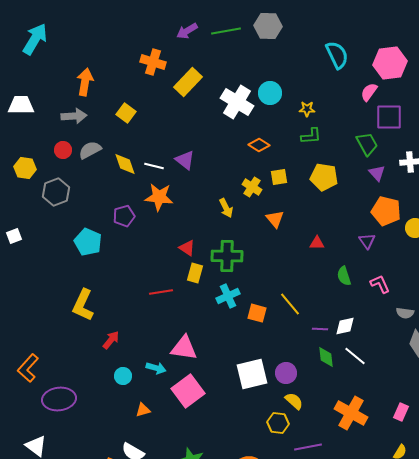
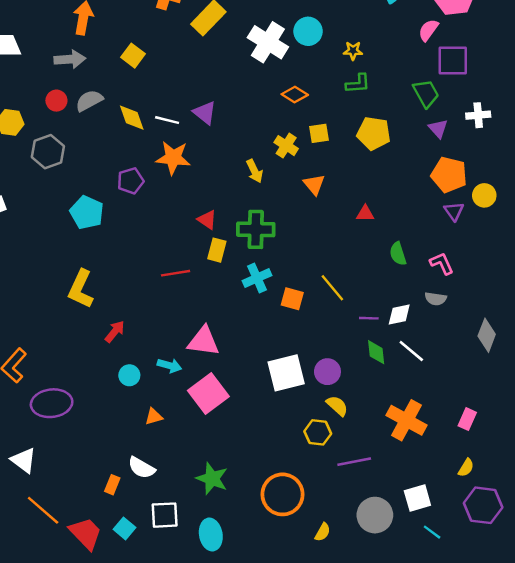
purple triangle: (367, 241) -> (454, 211), moved
gray semicircle: (405, 313) -> (436, 299), moved

